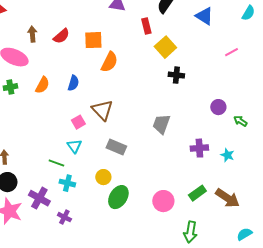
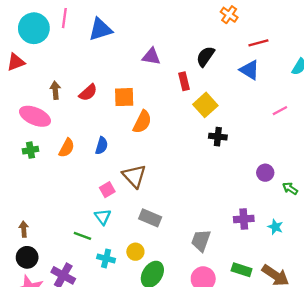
gray trapezoid: (161, 124) -> (201, 240), moved
cyan cross: (67, 183) -> (106, 258), moved
green rectangle: (197, 193) -> (242, 270), turned 54

